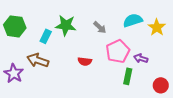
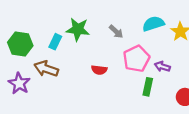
green hexagon: (15, 26) -> (20, 44), moved

